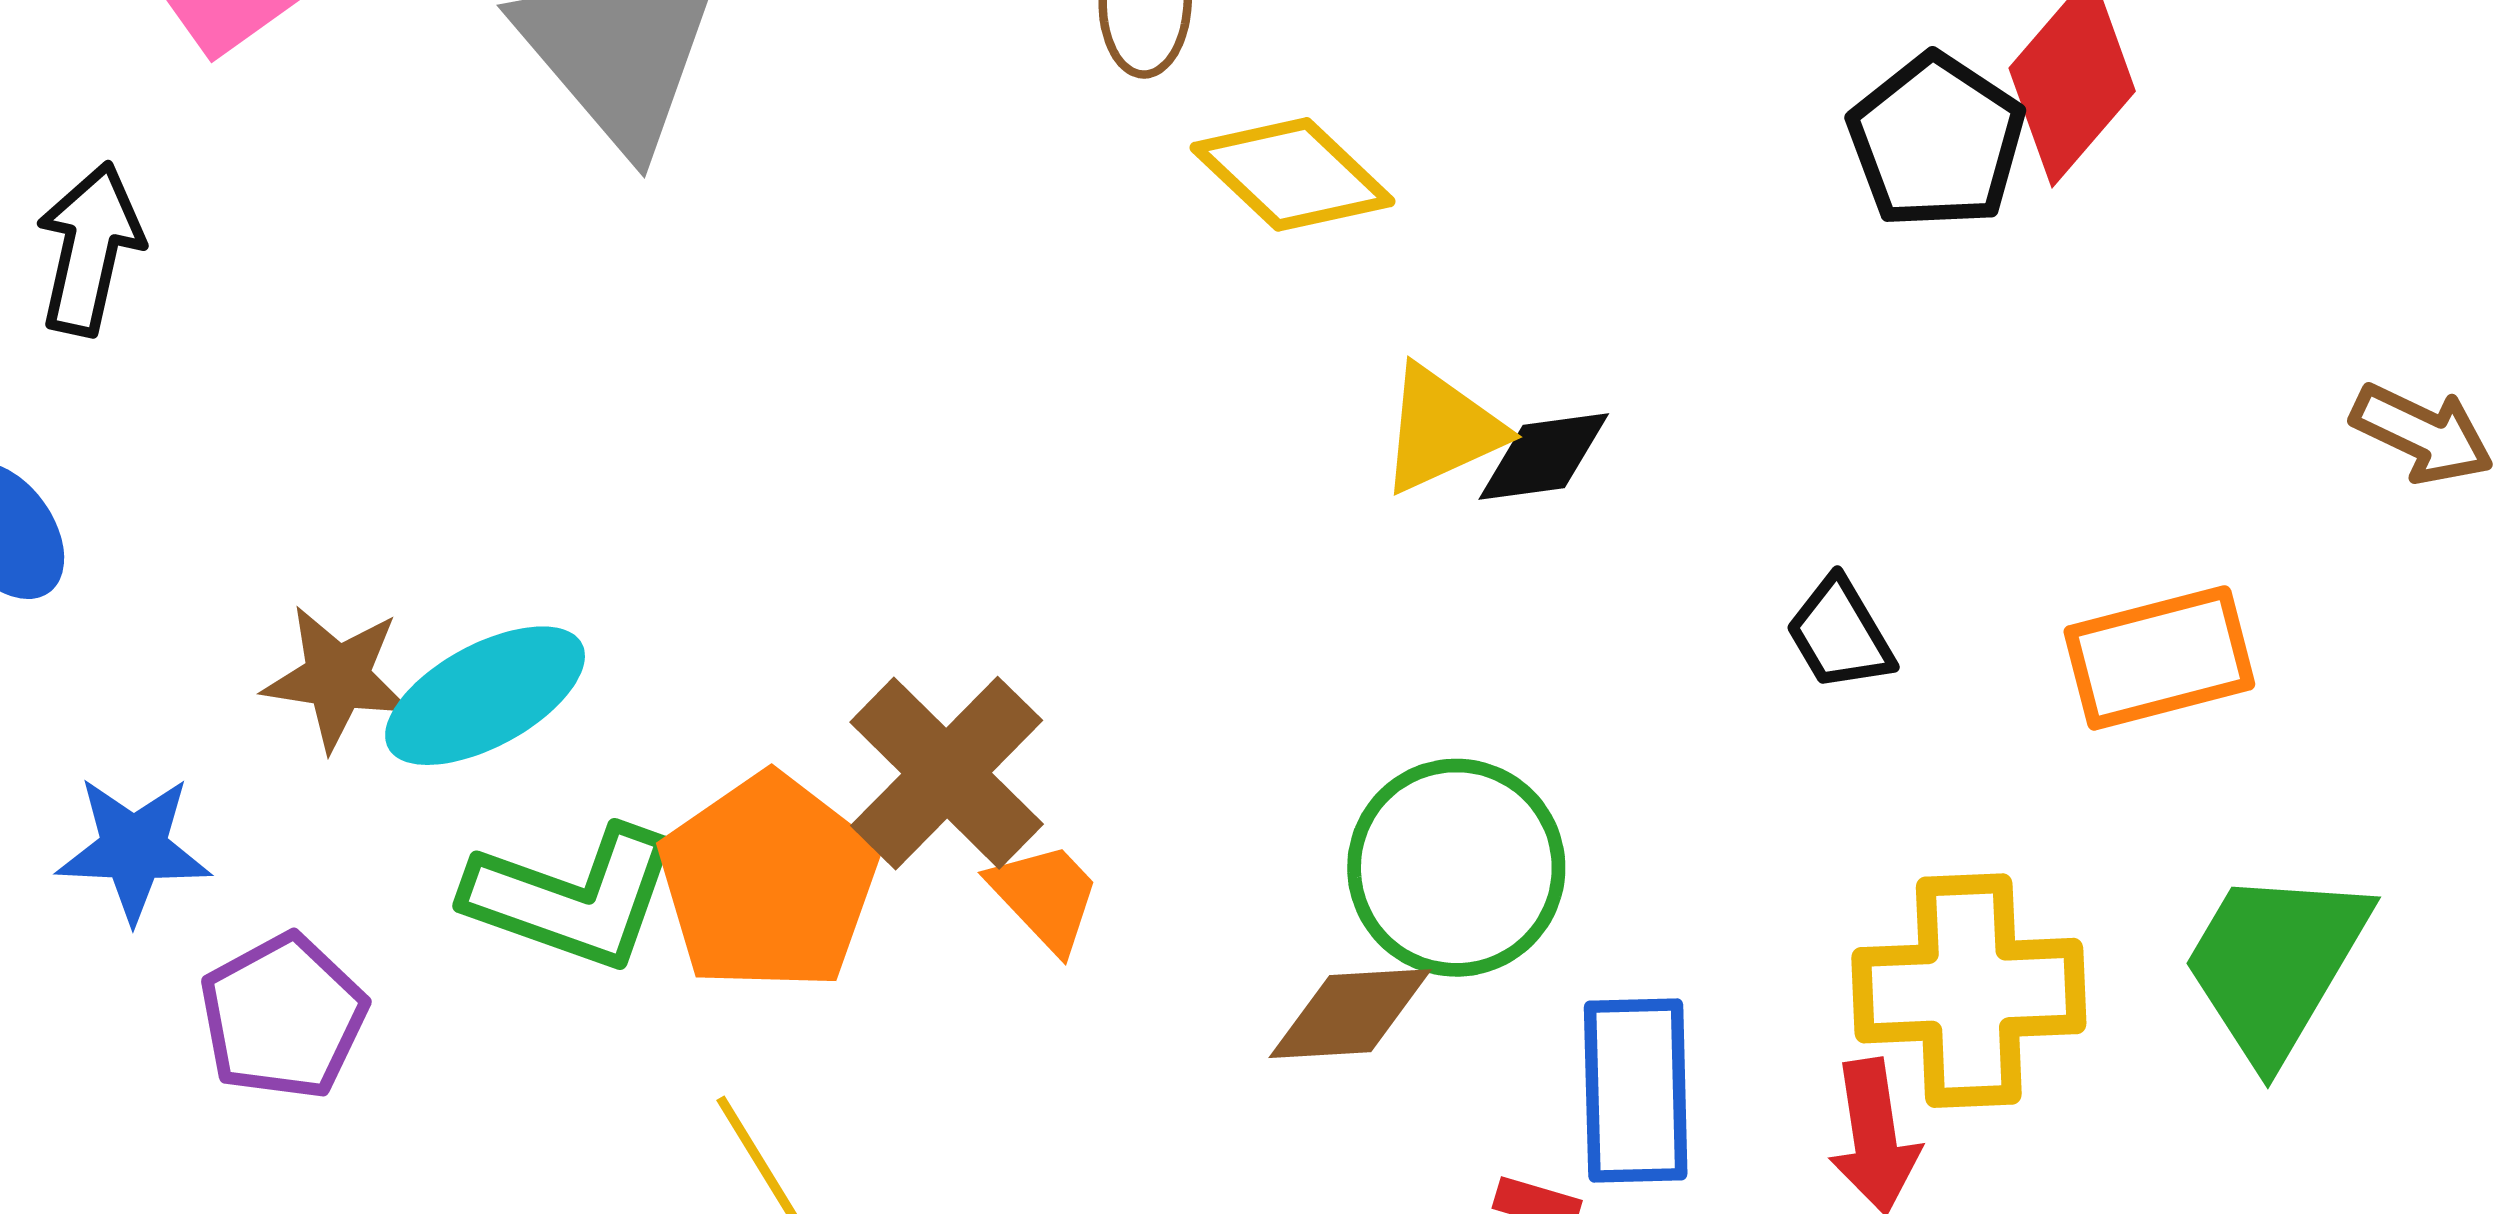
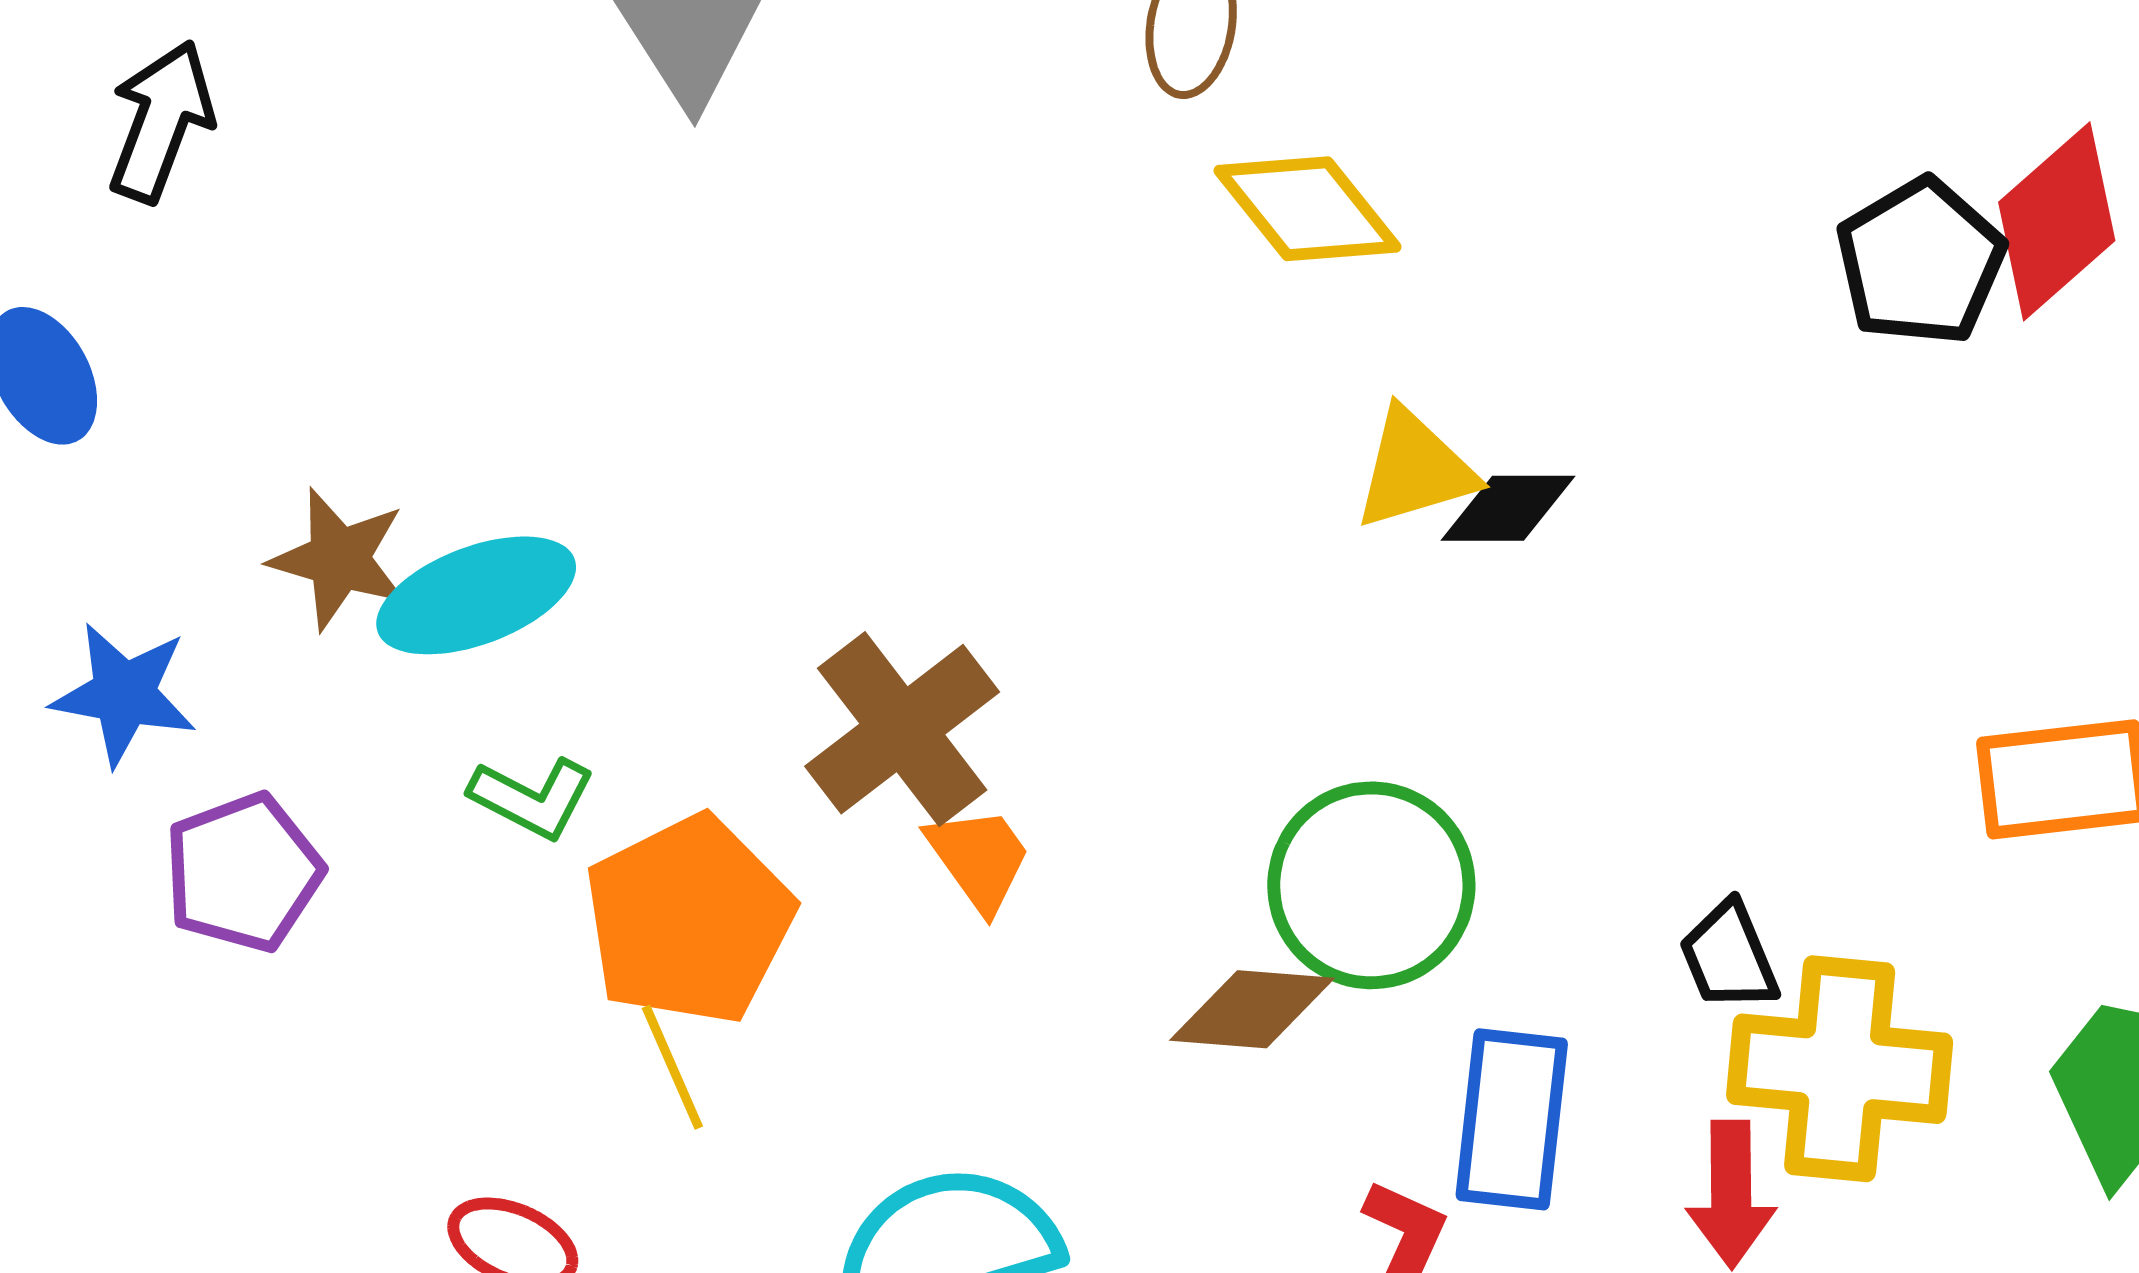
black trapezoid: (1840, 634) -> (1729, 956), moved
orange pentagon: (769, 883) -> (689, 920), moved
green L-shape: (572, 898) -> (532, 798), size x0.6

